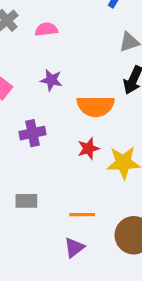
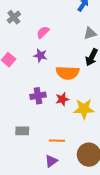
pink semicircle: (46, 29) -> (43, 32), moved, turned -40
purple cross: (33, 133) -> (38, 96), moved

